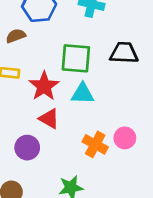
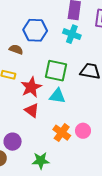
brown semicircle: (16, 36) -> (16, 49), turned 32
purple circle: (27, 148) -> (13, 142), moved

